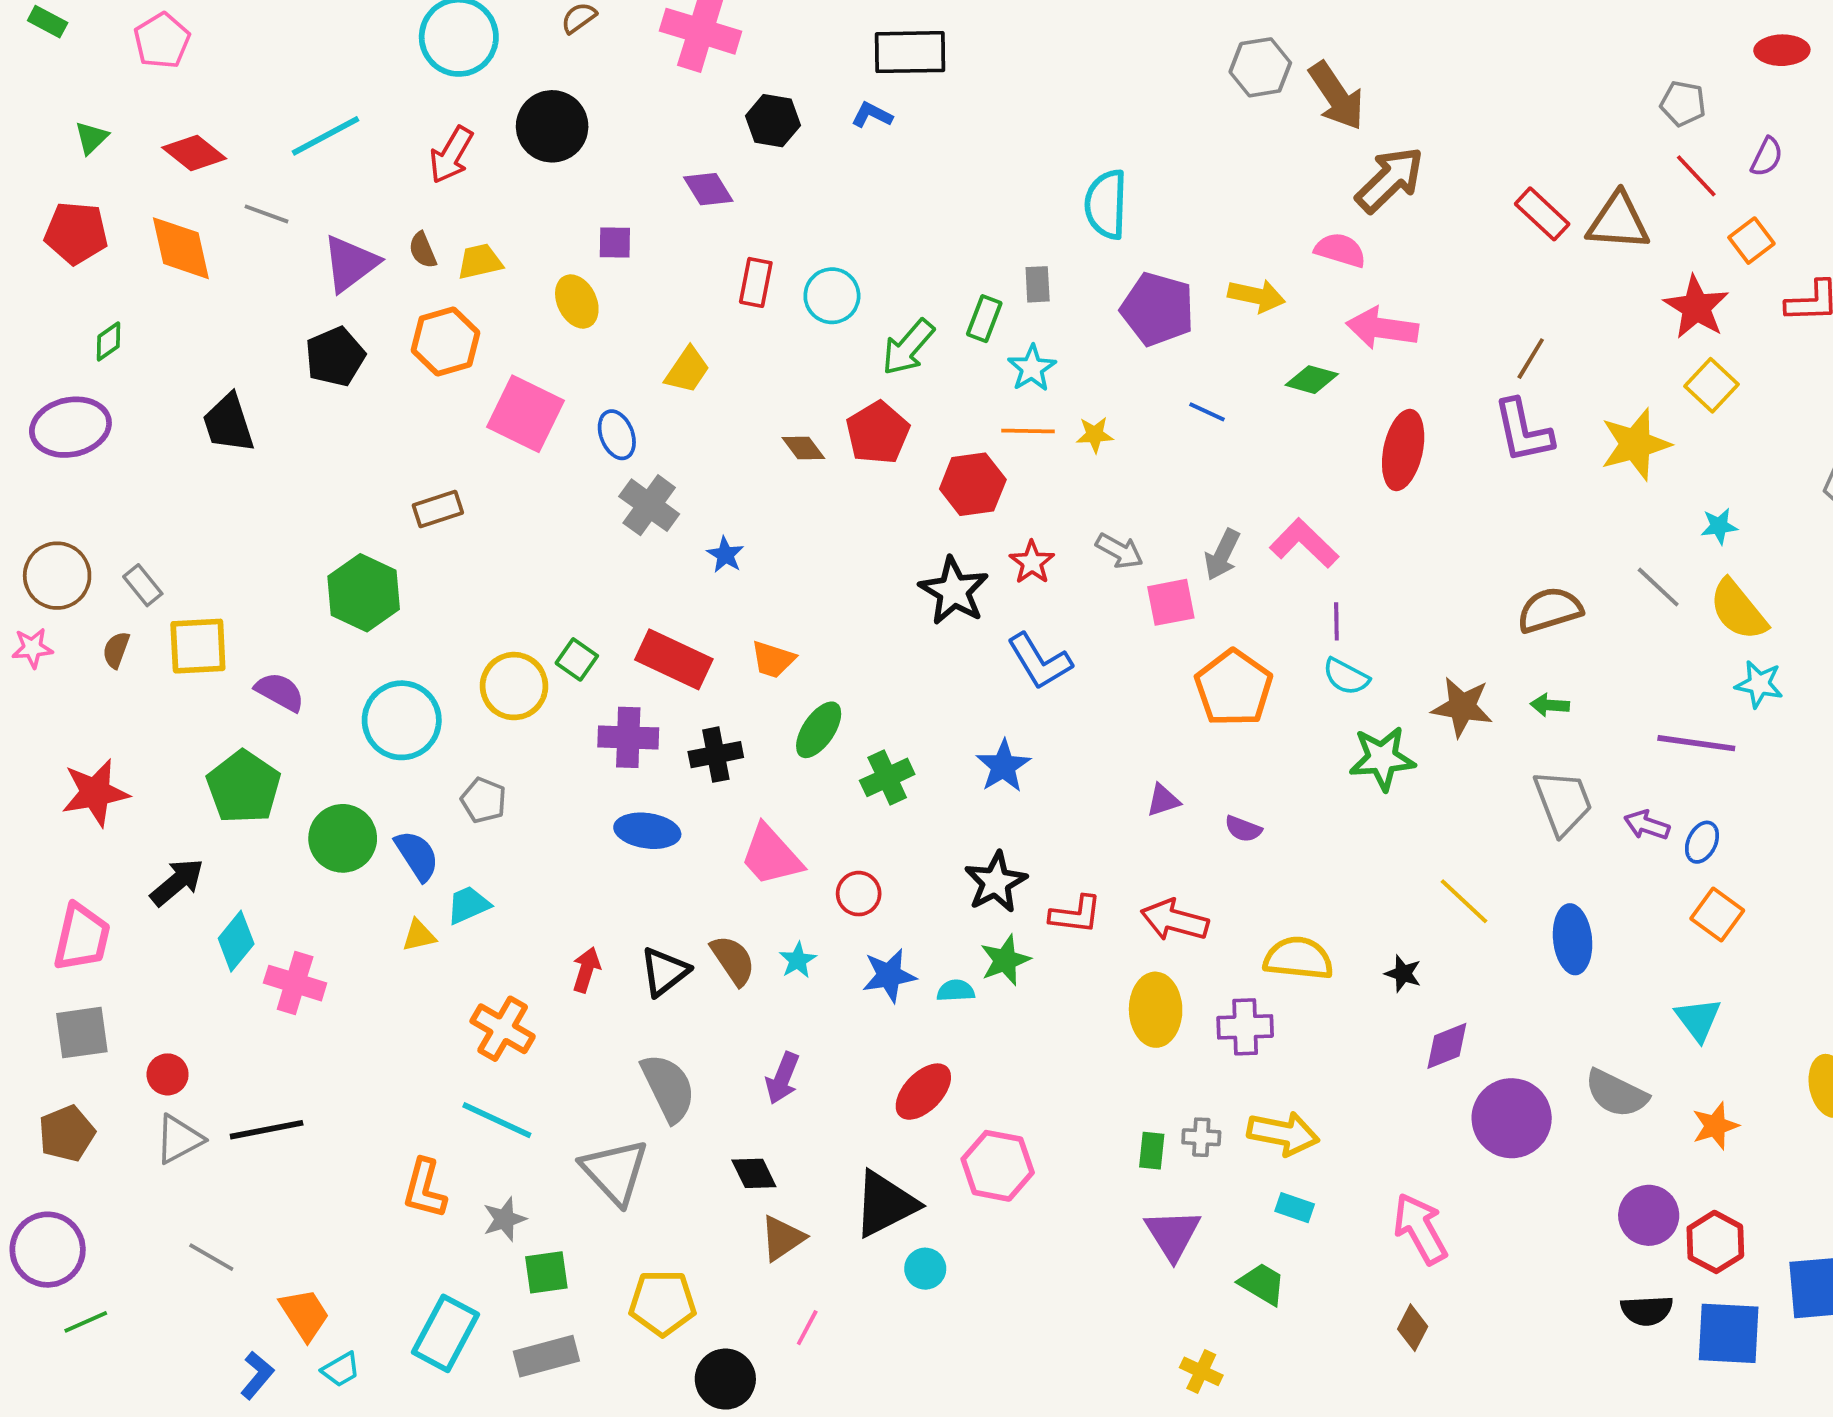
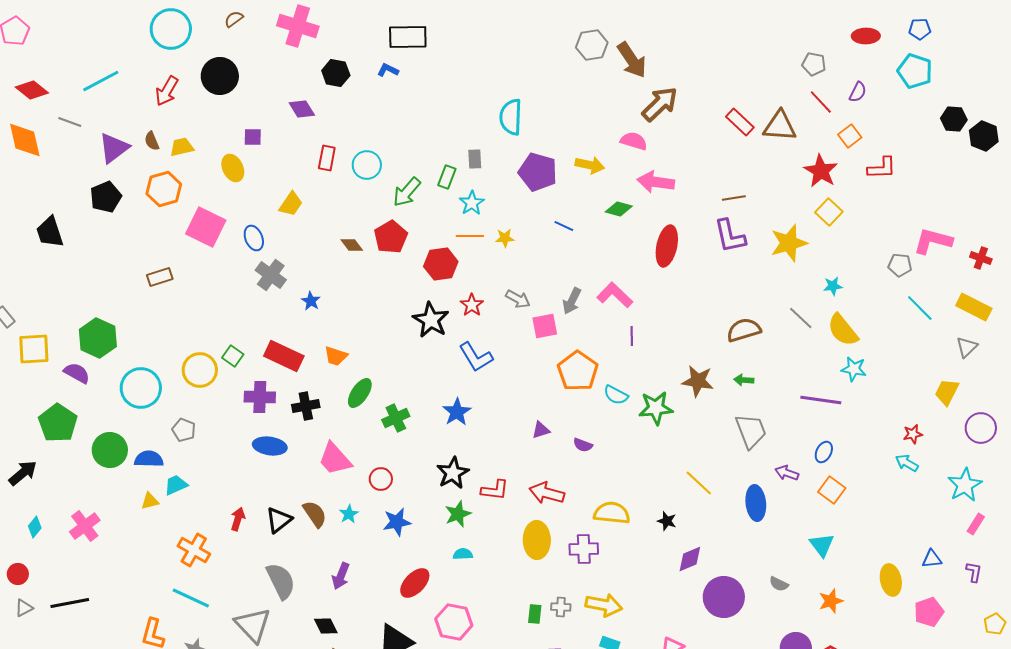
brown line: (1531, 359) -> (734, 198), turned 50
green hexagon: (364, 593) -> (98, 338), moved
cyan semicircle: (1346, 677) -> (616, 395), moved
purple arrow: (1647, 825) -> (787, 473), moved
blue semicircle: (417, 855) -> (149, 459), turned -56
cyan diamond: (236, 941) -> (35, 527), moved, size x0.7
pink cross: (295, 983) -> (85, 526), turned 36
cyan semicircle: (956, 991) -> (463, 554), moved
gray semicircle: (1616, 1093) -> (779, 584), size x0.6
gray triangle: (179, 1139) -> (24, 608), size x0.7

